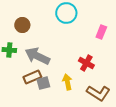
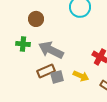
yellow arrow: (67, 82) -> (81, 76), turned 126

